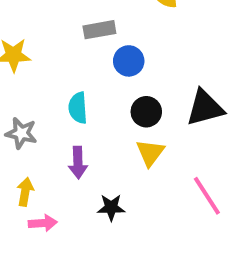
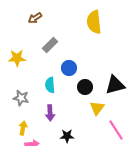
gray rectangle: (99, 30) -> (50, 45), moved, turned -35
blue circle: (129, 61) -> (69, 68), moved
yellow triangle: (150, 153) -> (97, 108), moved

